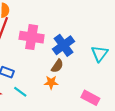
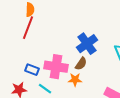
pink cross: (32, 37) -> (56, 67), moved

